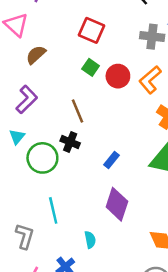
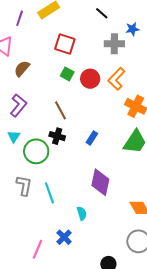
blue rectangle: (111, 160) -> (92, 138), moved
gray L-shape: (25, 236) -> (24, 185), moved

